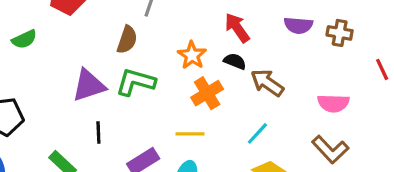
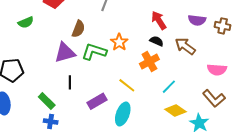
brown semicircle: (127, 40) -> (78, 29), moved
orange star: (192, 55) -> (119, 42), moved
brown arrow: (267, 83) -> (185, 46), moved
orange cross: (207, 93) -> (149, 61), moved
yellow line: (190, 134) -> (127, 85), turned 36

